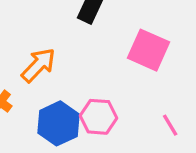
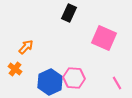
orange arrow: (38, 65) -> (26, 47), moved, size x0.7

